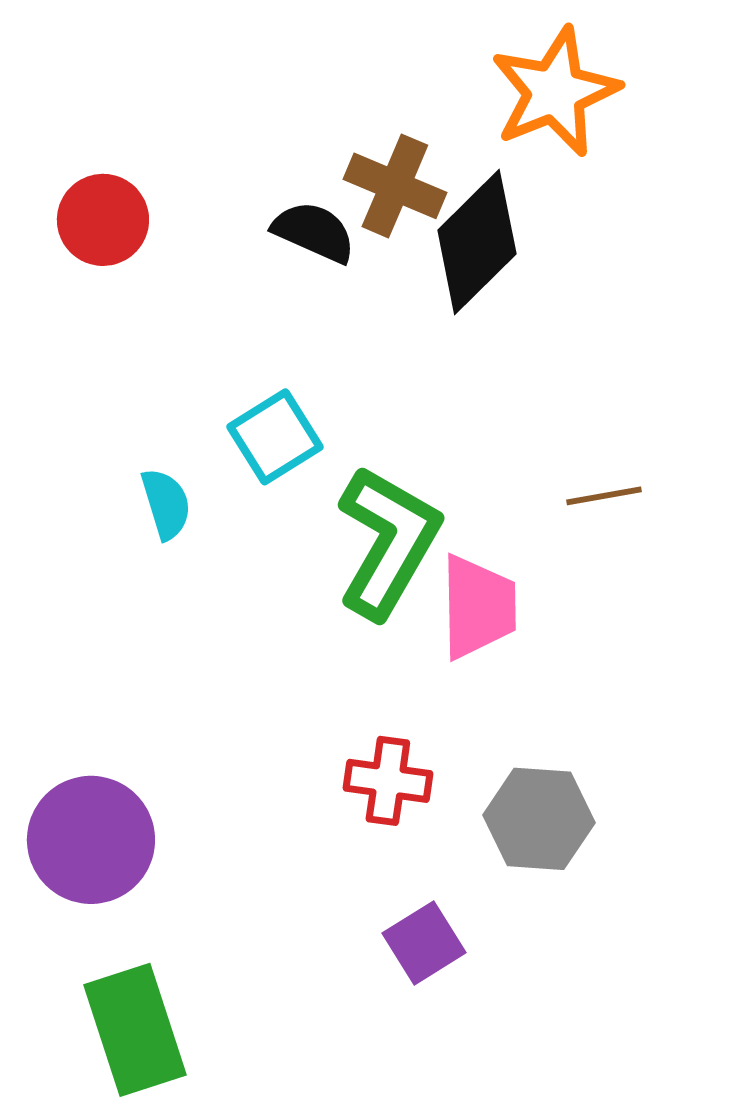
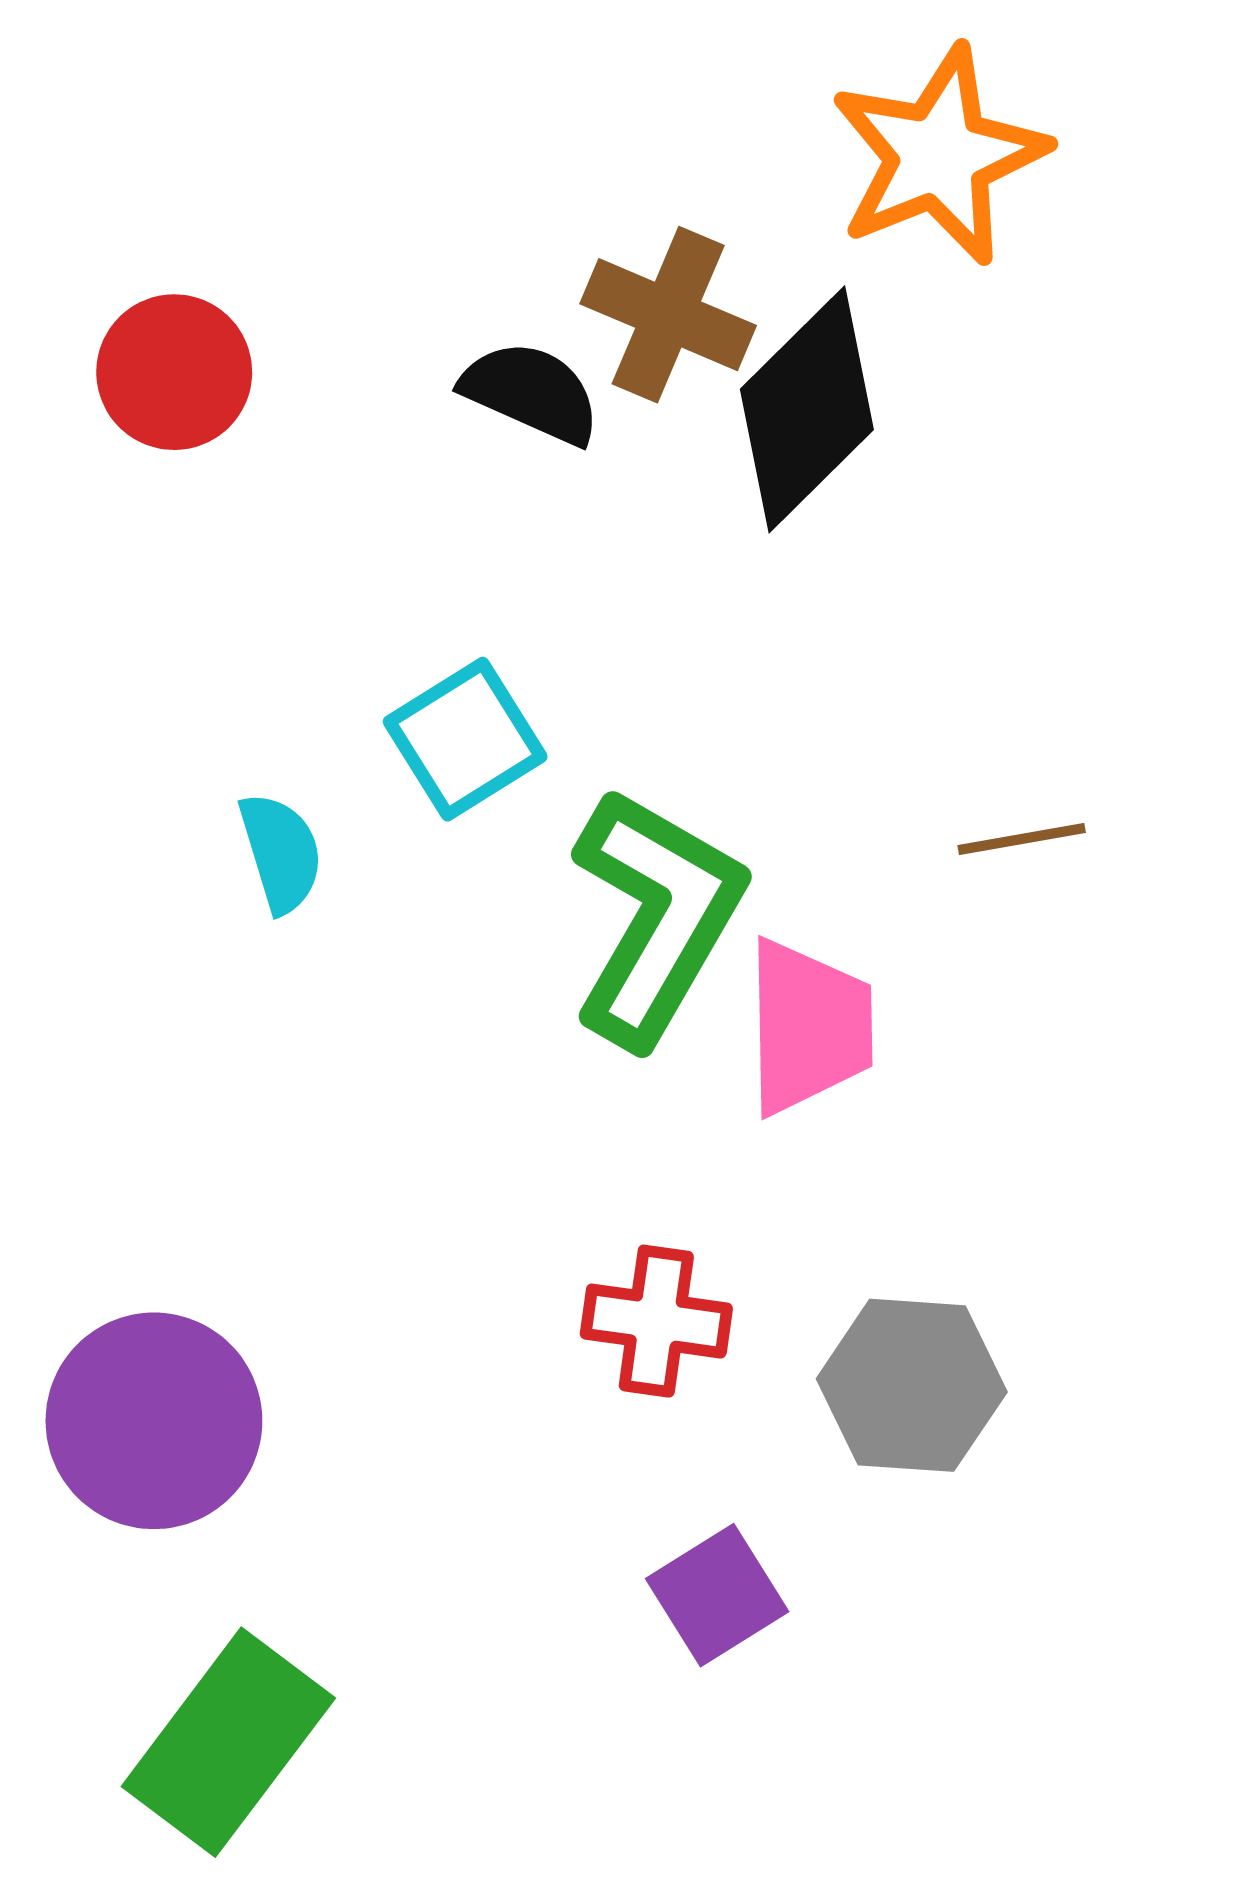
green rectangle: (135, 1030) -> (228, 1742), turned 55

